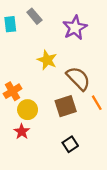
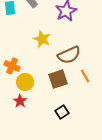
brown semicircle: (78, 78) -> (69, 55), turned 110
orange cross: (13, 91) -> (12, 66), turned -35

